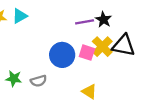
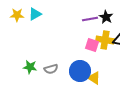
yellow cross: (102, 47) -> (105, 40), turned -36
blue circle: (62, 55) -> (80, 71), moved

